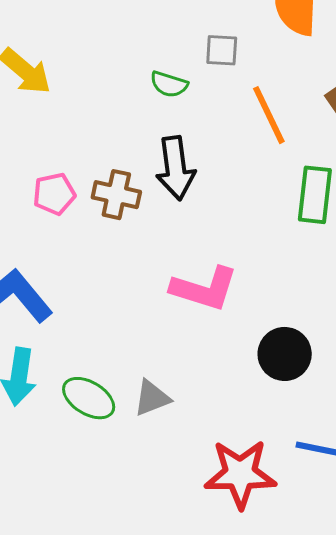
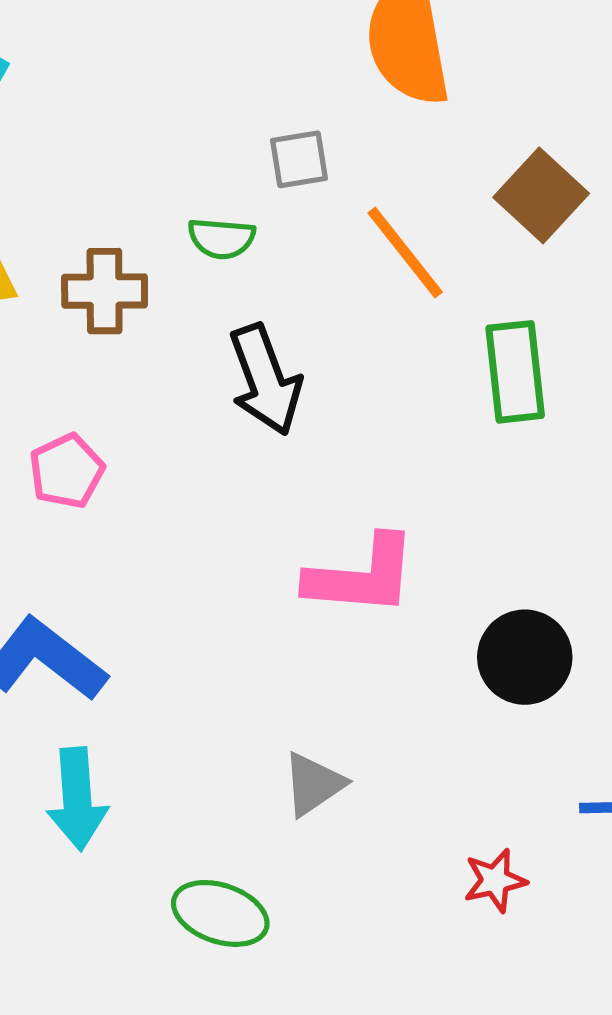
brown cross: (116, 195) -> (105, 291), moved
green ellipse: (89, 398) -> (220, 913), moved
red star: (240, 474) -> (495, 880), size x0.5

